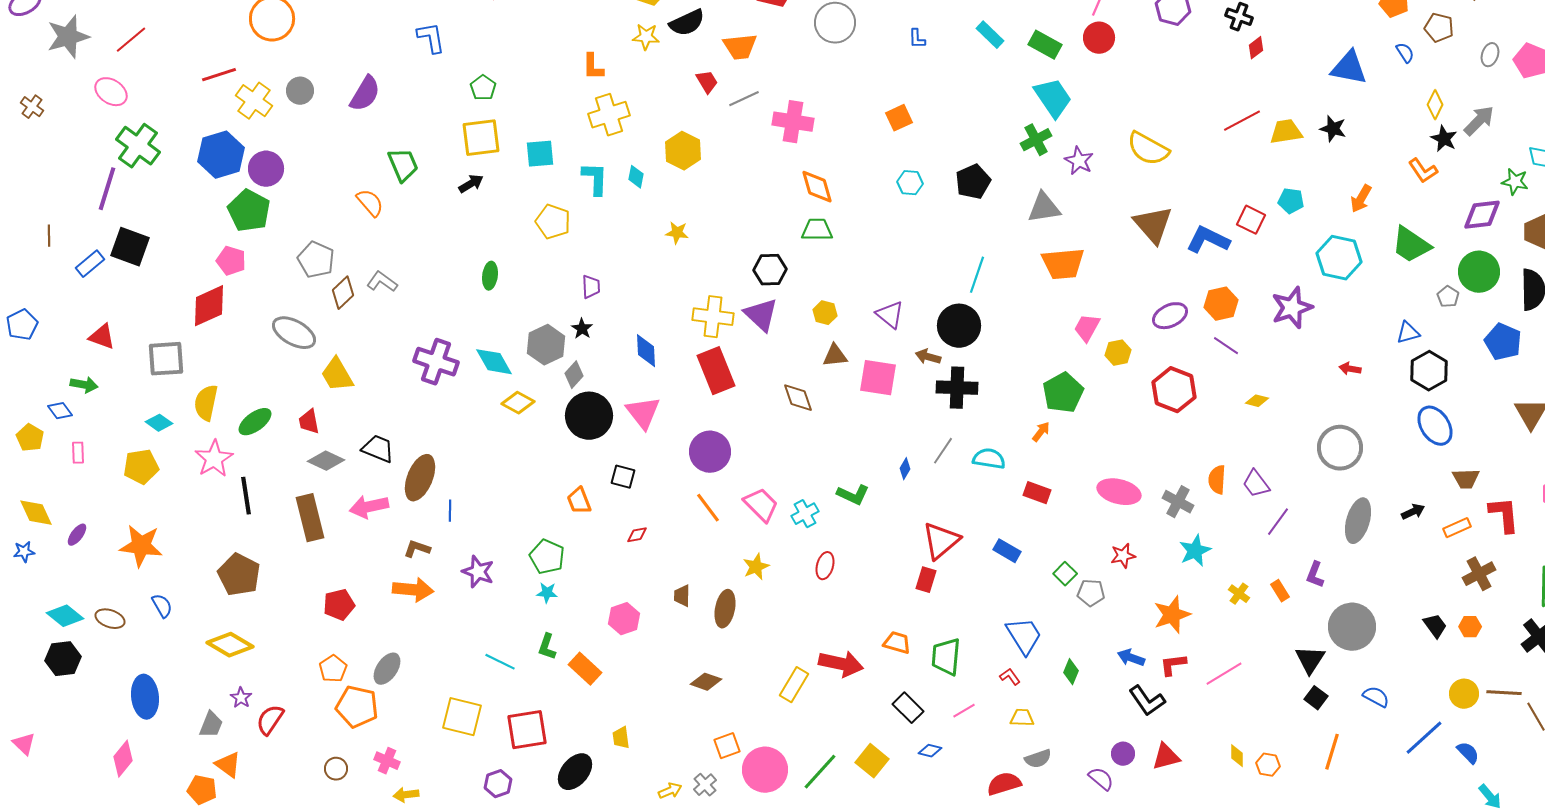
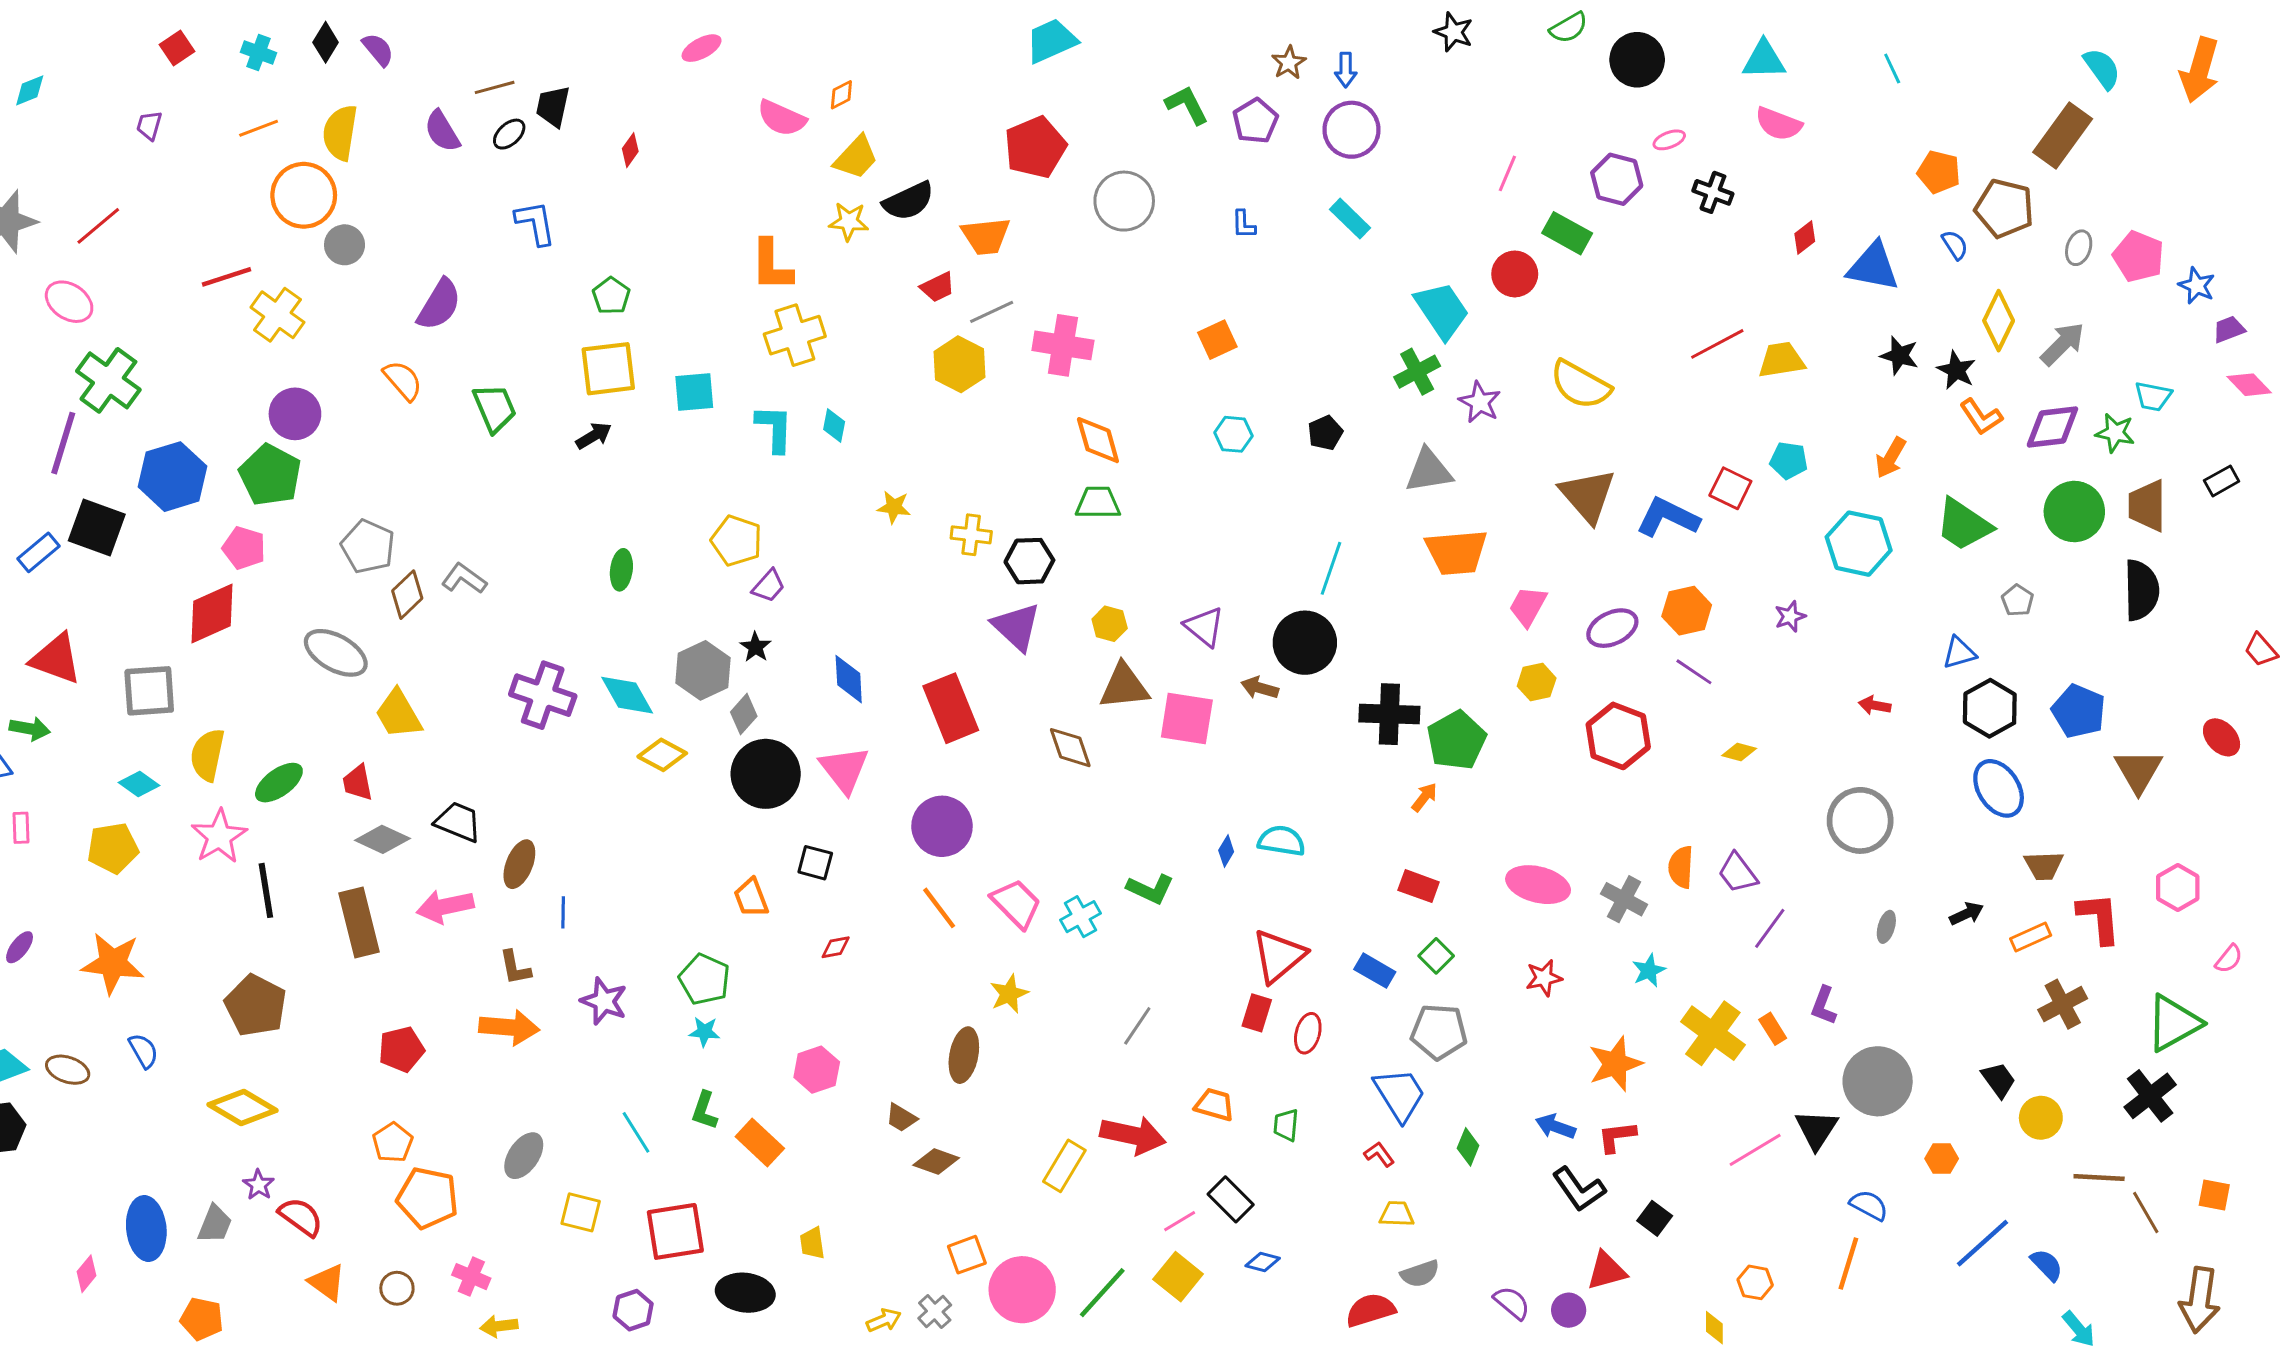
brown pentagon: (1439, 28) -> (2004, 208), size x1.4
red circle: (1099, 38) -> (1515, 274), moved
green rectangle: (1045, 45) -> (1567, 233), moved
red diamond: (1256, 48) -> (1805, 238), moved
orange L-shape: (593, 67) -> (771, 265), size x1.4
red trapezoid: (707, 82) -> (938, 287), turned 95
gray circle: (300, 91) -> (345, 245), moved
yellow diamond: (1435, 105) -> (1999, 321), size x1.4
black star: (1333, 129) -> (1899, 356), moved
black star: (1444, 139) -> (1956, 370), moved
yellow hexagon: (683, 151) -> (959, 364), moved
blue hexagon: (221, 155) -> (173, 477), moved
black pentagon: (973, 182) -> (1325, 433), size x0.7
orange semicircle: (370, 203) -> (403, 380), moved
purple diamond: (1482, 215) -> (2052, 427), moved
yellow pentagon: (553, 222) -> (737, 541), moved
green circle: (1479, 272) -> (2074, 512), moved
purple trapezoid: (591, 287) -> (769, 586), turned 45
purple star: (1292, 308) -> (1790, 616), size x0.5
yellow cross: (713, 317) -> (971, 535), moved, size x0.7
pink trapezoid: (1087, 328) -> (1528, 606), moved
red triangle: (102, 337) -> (56, 659), size x1.4
blue pentagon: (1503, 342) -> (2079, 711), moved
brown triangle: (835, 356) -> (1124, 686), size x1.4
black cross: (957, 388) -> (1389, 714), moved
gray line: (943, 451) -> (1137, 1026), moved
cyan semicircle: (989, 459) -> (1282, 841), moved
brown ellipse: (420, 478) -> (519, 864), size x0.7
gray ellipse: (1358, 521) -> (1886, 927), size x0.5
brown L-shape: (417, 549) -> (515, 968), turned -120
cyan star: (1195, 551) -> (1649, 971), size x0.7
red ellipse: (825, 566) -> (1308, 1033), moved
green square: (1065, 574) -> (1436, 956), moved
gray pentagon: (1091, 593) -> (1439, 1032), moved, size x1.4
yellow cross: (1239, 594) -> (1713, 1033), size x2.0
brown trapezoid: (682, 596) -> (901, 1118), moved, turned -60
orange hexagon: (1470, 627) -> (1942, 1159), moved
green trapezoid: (946, 657) -> (1286, 1125), size x0.6
cyan line: (500, 662) -> (636, 1132), turned 32
gray ellipse: (387, 669) -> (524, 1156), moved
pink line: (1224, 674) -> (1755, 1150), moved
yellow circle: (1464, 694) -> (2041, 1118), moved
blue ellipse: (145, 697) -> (146, 1228), moved
blue semicircle: (1376, 697) -> (1869, 1205), moved
black square: (1316, 698) -> (1655, 1218), moved
pink line: (964, 711) -> (1180, 1221), moved
yellow square: (462, 717) -> (581, 1212), size x0.7
red semicircle: (270, 720) -> (301, 1217), turned 92
purple circle: (1123, 754) -> (1569, 1310), moved
yellow diamond: (1237, 756) -> (1714, 1328), moved
pink diamond: (123, 759) -> (87, 1274), size x0.7
orange triangle: (228, 765) -> (327, 1282), moved
black ellipse: (575, 772) -> (745, 1293), turned 57

